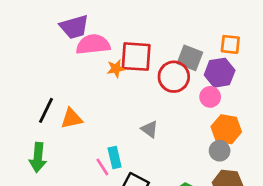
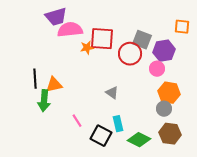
orange square: (230, 44) -> (182, 27), moved
black line: (46, 110) -> (35, 79), turned -30
green arrow: (38, 157) -> (44, 101), moved
cyan rectangle: (115, 157) -> (118, 124), moved

